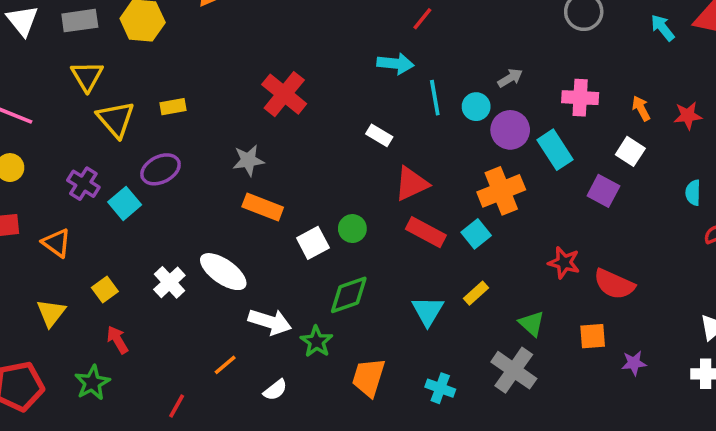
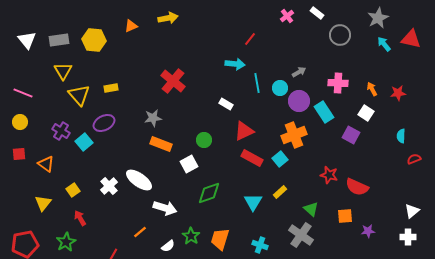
green circle: (352, 229) -> (204, 140), moved
green star: (317, 342) -> (191, 236), moved

